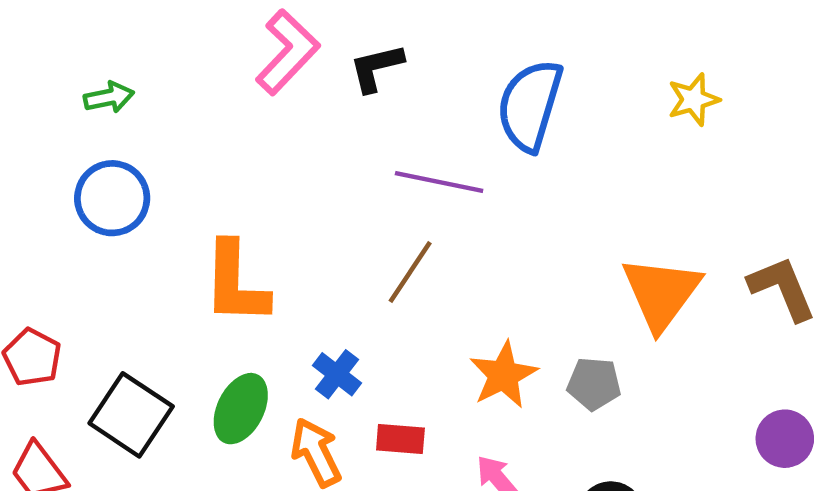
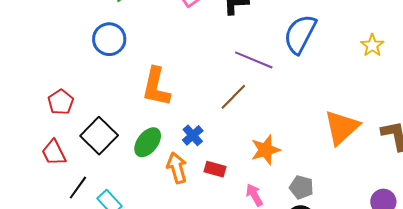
yellow star: (694, 100) -> (372, 45), turned -30
gray pentagon: (594, 384) -> (301, 187), moved

